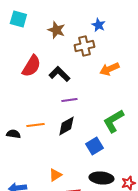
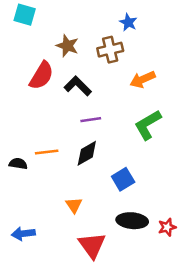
brown star: (56, 30) -> (67, 46), moved
green L-shape: (113, 121) -> (148, 125), moved
orange triangle: (55, 175) -> (74, 205), moved, turned -32

